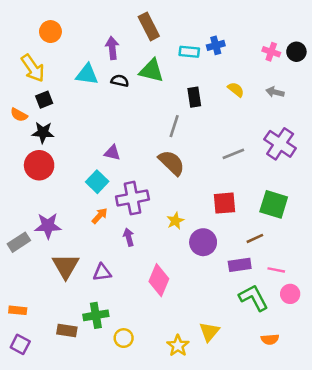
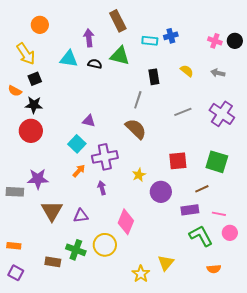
gray line: (233, 154) -> (183, 112), moved
gray rectangle: (19, 242) -> (15, 192), turned 36
green cross: (96, 315) -> (76, 250), turned 30
yellow circle: (124, 338) -> (105, 245), moved, size x1.5

